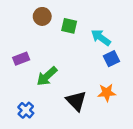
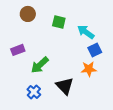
brown circle: (42, 16) -> (28, 14), moved
orange star: (107, 93) -> (89, 69), moved
blue cross: (26, 110) -> (34, 92), moved

